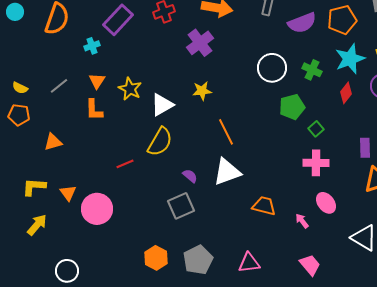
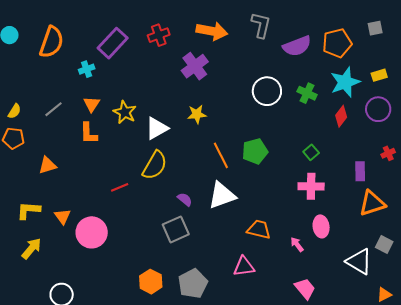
yellow semicircle: (20, 88) -> (14, 111), turned -84
green pentagon: (292, 107) -> (255, 151), moved
pink ellipse: (326, 203) -> (321, 226), turned 30
pink triangle: (249, 263) -> (244, 267), moved

